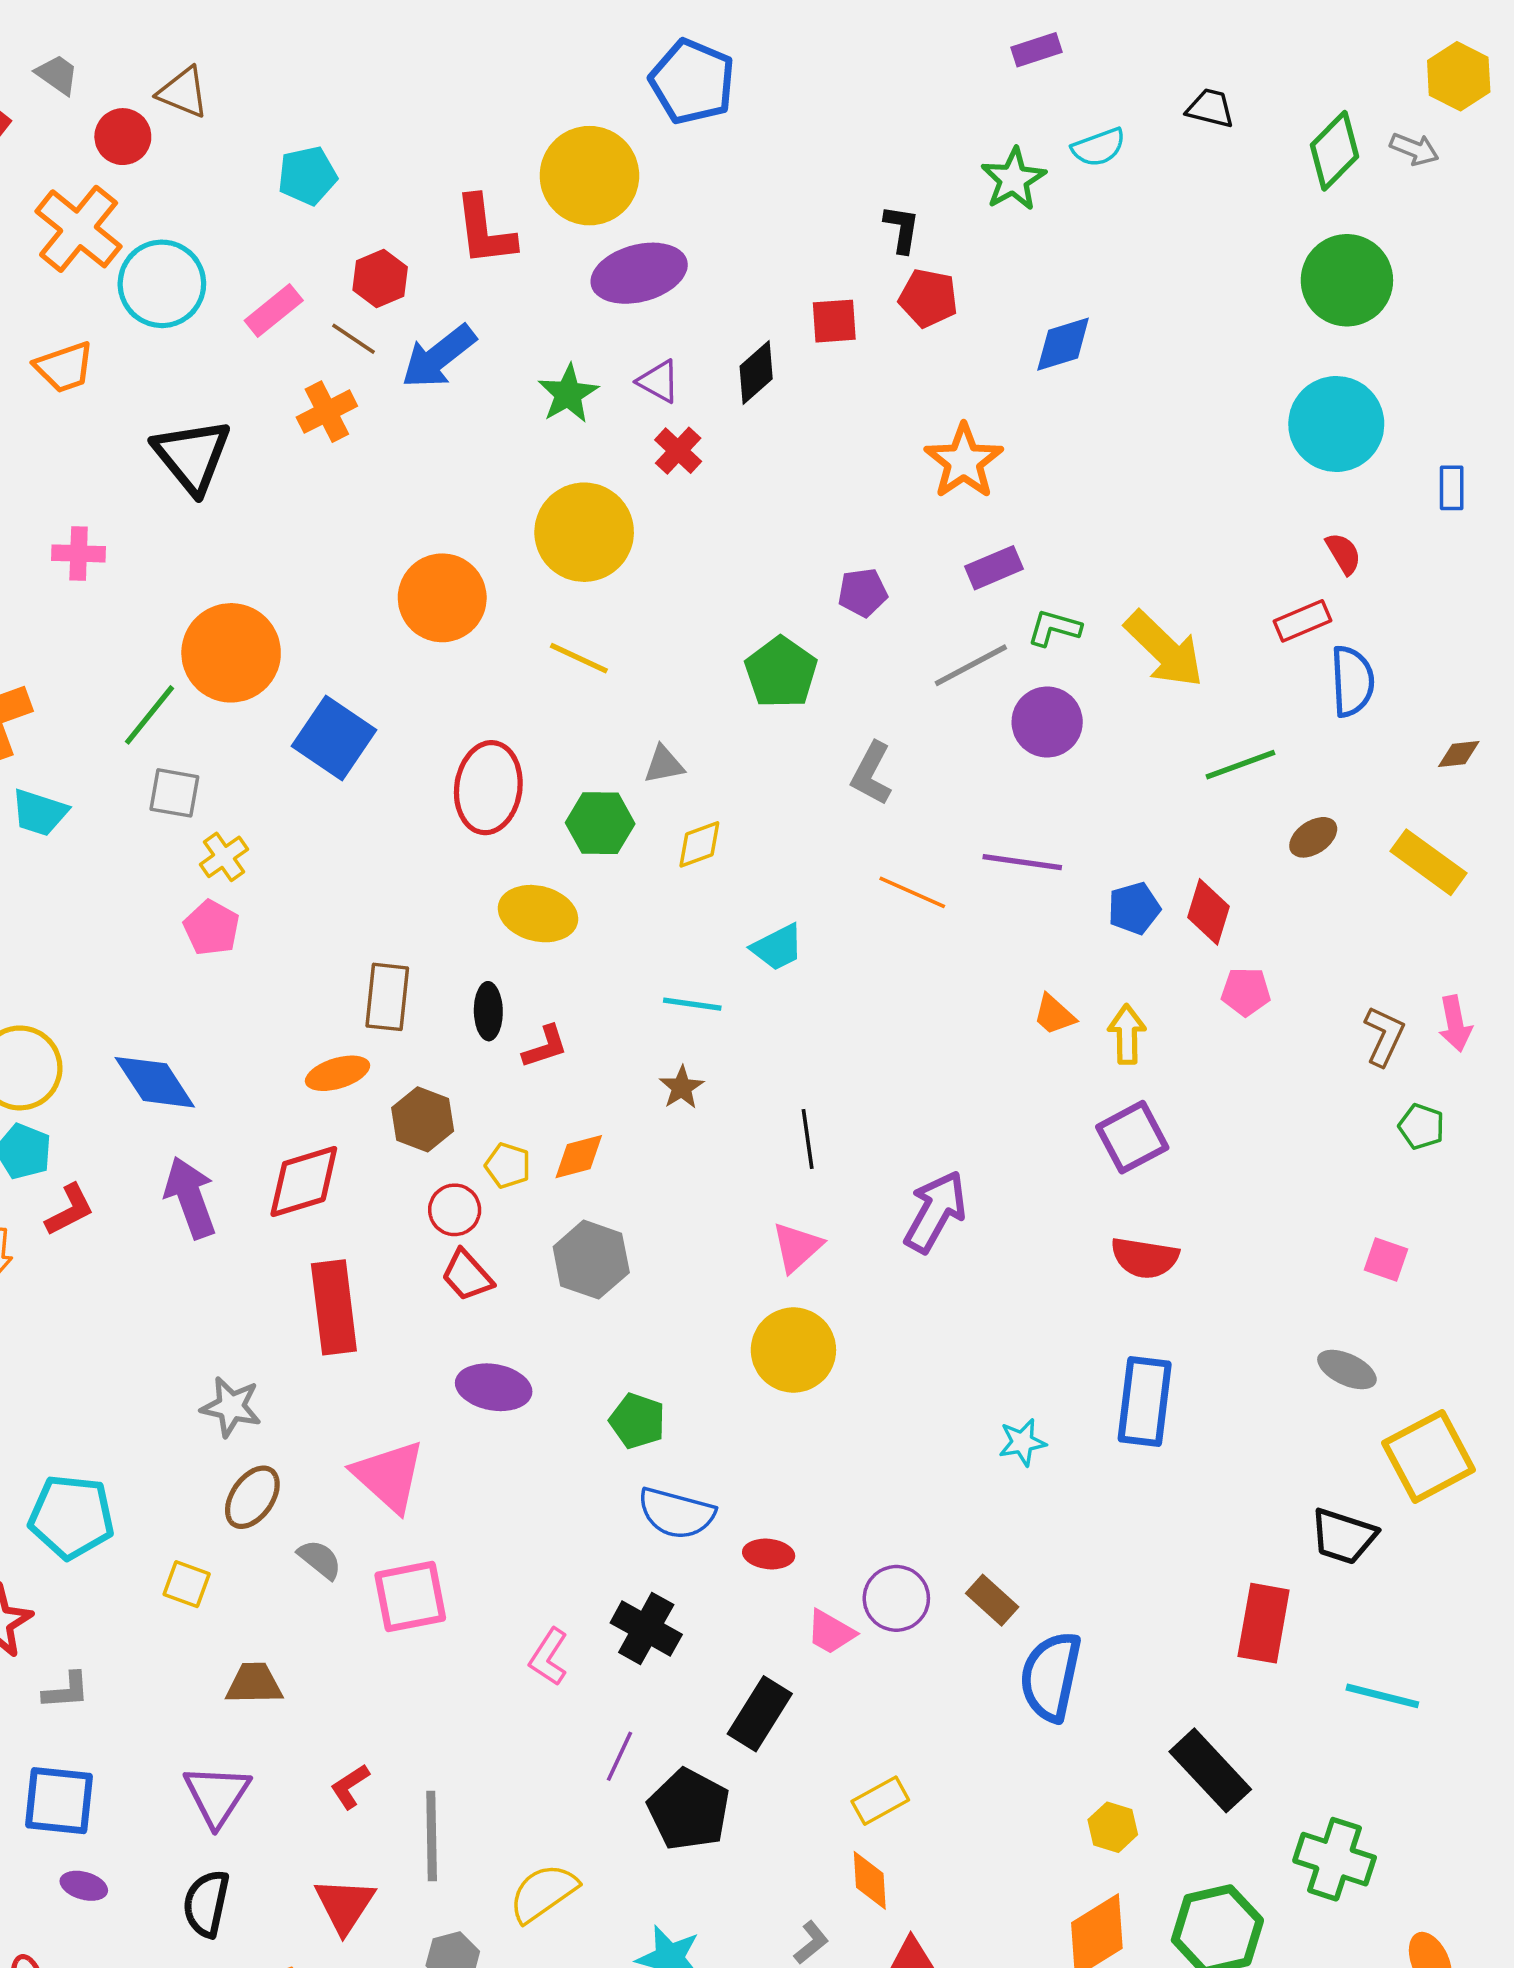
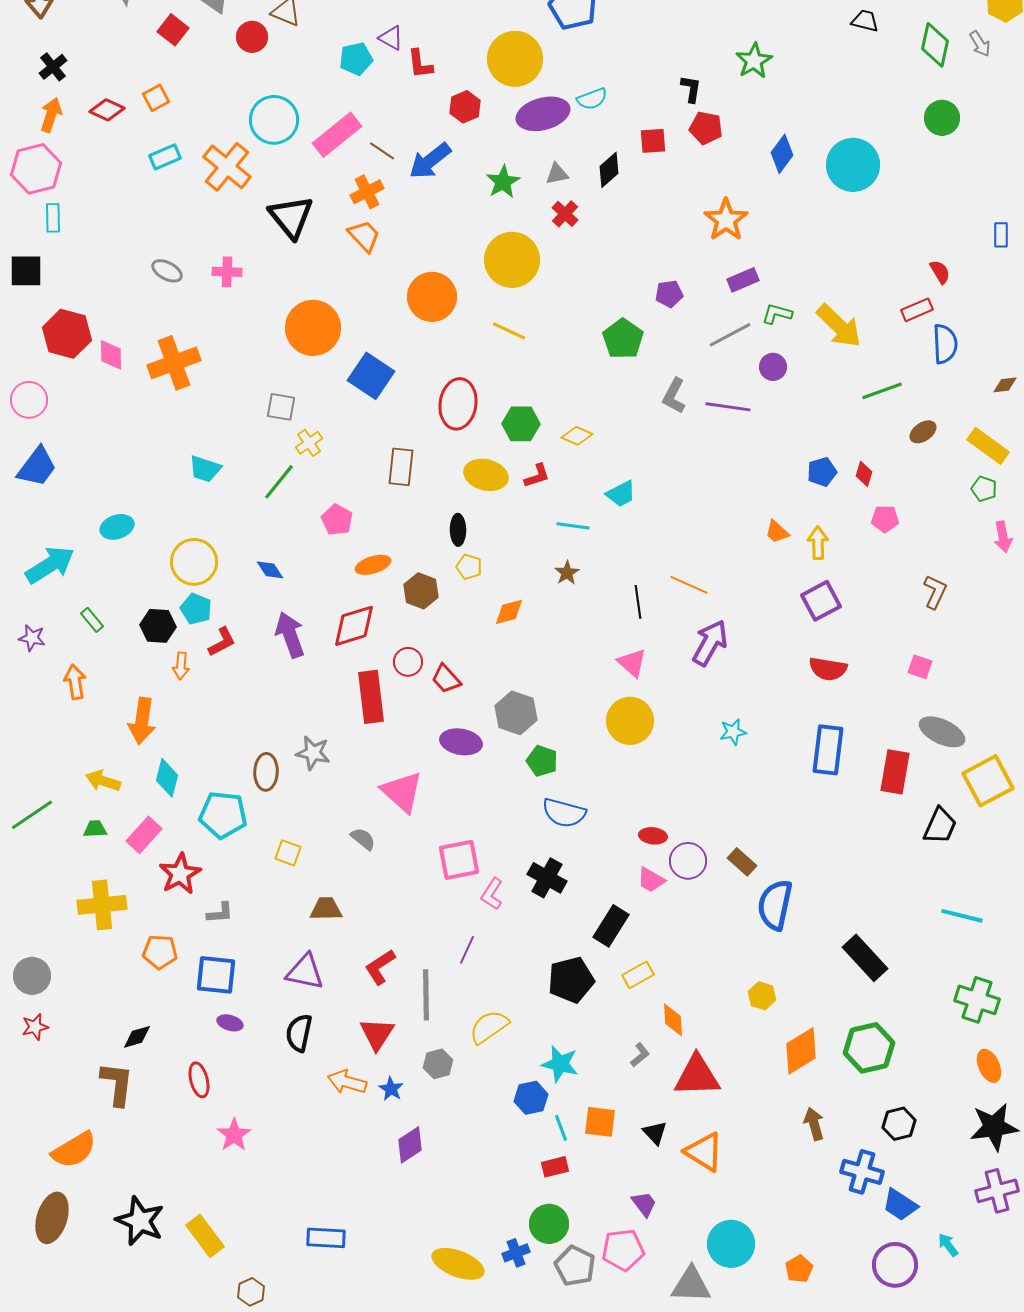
cyan semicircle: (1099, 147) -> (592, 99), moved
gray arrow: (1414, 149) -> (980, 44), turned 36
green diamond: (1335, 151) -> (935, 45), turned -33
orange cross: (79, 229) -> (227, 167), moved
red L-shape: (485, 231) -> (420, 64), moved, size x0.7
red hexagon: (380, 279) -> (465, 107), moved
green circle: (1347, 280) -> (942, 118), size x0.7
pink rectangle: (274, 310) -> (337, 135), size x1.5
blue diamond: (1063, 344) -> (782, 154), turned -36
orange trapezoid: (64, 367) -> (364, 236), moved, turned -114
purple triangle: (659, 381) -> (391, 38), moved
cyan circle: (1336, 424) -> (853, 165), moved
green line: (149, 715) -> (279, 482), moved
purple circle: (1047, 722) -> (773, 367), size x0.7
gray triangle: (664, 765) -> (557, 174), moved
cyan trapezoid: (39, 812) -> (205, 469), moved
yellow diamond: (699, 844) -> (577, 436), turned 44
purple line: (1022, 862) -> (728, 407), moved
orange line: (912, 892) -> (689, 585), moved
red diamond: (1209, 912) -> (864, 474), size x0.7
pink pentagon: (212, 928) -> (337, 520), moved
brown rectangle: (387, 997) -> (401, 467), moved
brown L-shape: (1384, 1036) -> (935, 592), moved
red L-shape: (545, 1047) -> (537, 476), moved
blue diamond: (155, 1082) -> (270, 570), size x0.6
green pentagon: (1421, 1126) -> (984, 489), moved
yellow pentagon: (508, 1166) -> (469, 567), moved
red circle: (455, 1210) -> (408, 662), moved
pink triangle: (797, 1247) -> (632, 663), turned -36
gray hexagon: (591, 1260) -> (516, 713), moved
pink square: (1386, 1260) -> (920, 667), moved
gray ellipse: (1347, 1370) -> (942, 732), size x1.4
cyan star: (1022, 1442) -> (733, 732), moved
brown ellipse: (252, 1497) -> (266, 772), moved, turned -33
black trapezoid: (1343, 1536) -> (940, 826), turned -84
red ellipse: (769, 1554) -> (653, 836), moved
pink square: (410, 1597) -> (459, 860), moved
red rectangle: (1264, 1623) -> (895, 772), moved
purple line: (620, 1756) -> (467, 950), moved
red L-shape: (350, 1786) -> (380, 967), size x1.4
purple triangle: (217, 1795) -> (305, 972), turned -51
yellow rectangle: (880, 1801) -> (638, 975), moved
black pentagon: (689, 1809) -> (571, 980), turned 30
yellow hexagon: (1113, 1827) -> (762, 996), moved
green cross: (1335, 1859) -> (977, 1000), moved

